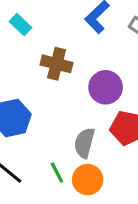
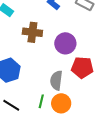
green line: (57, 173) -> (41, 101), turned 48

